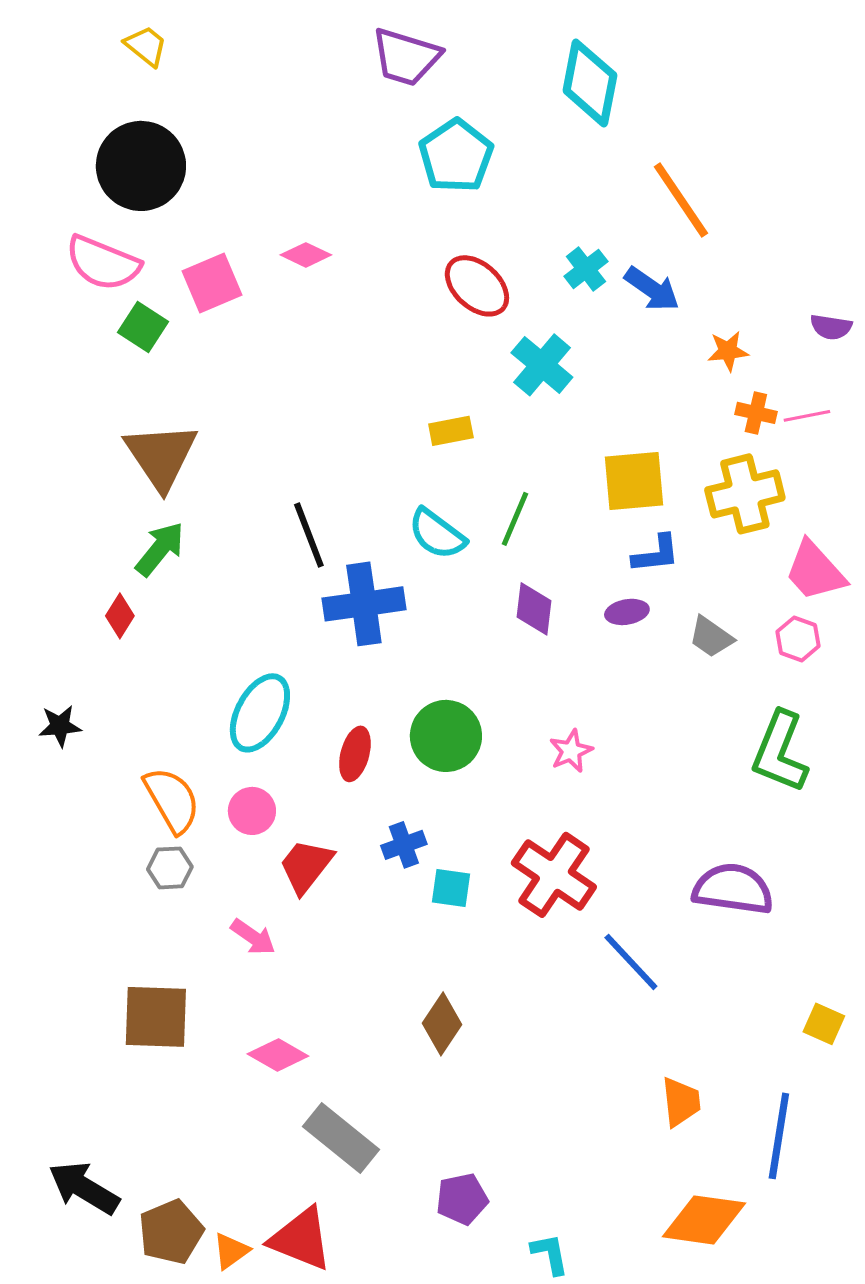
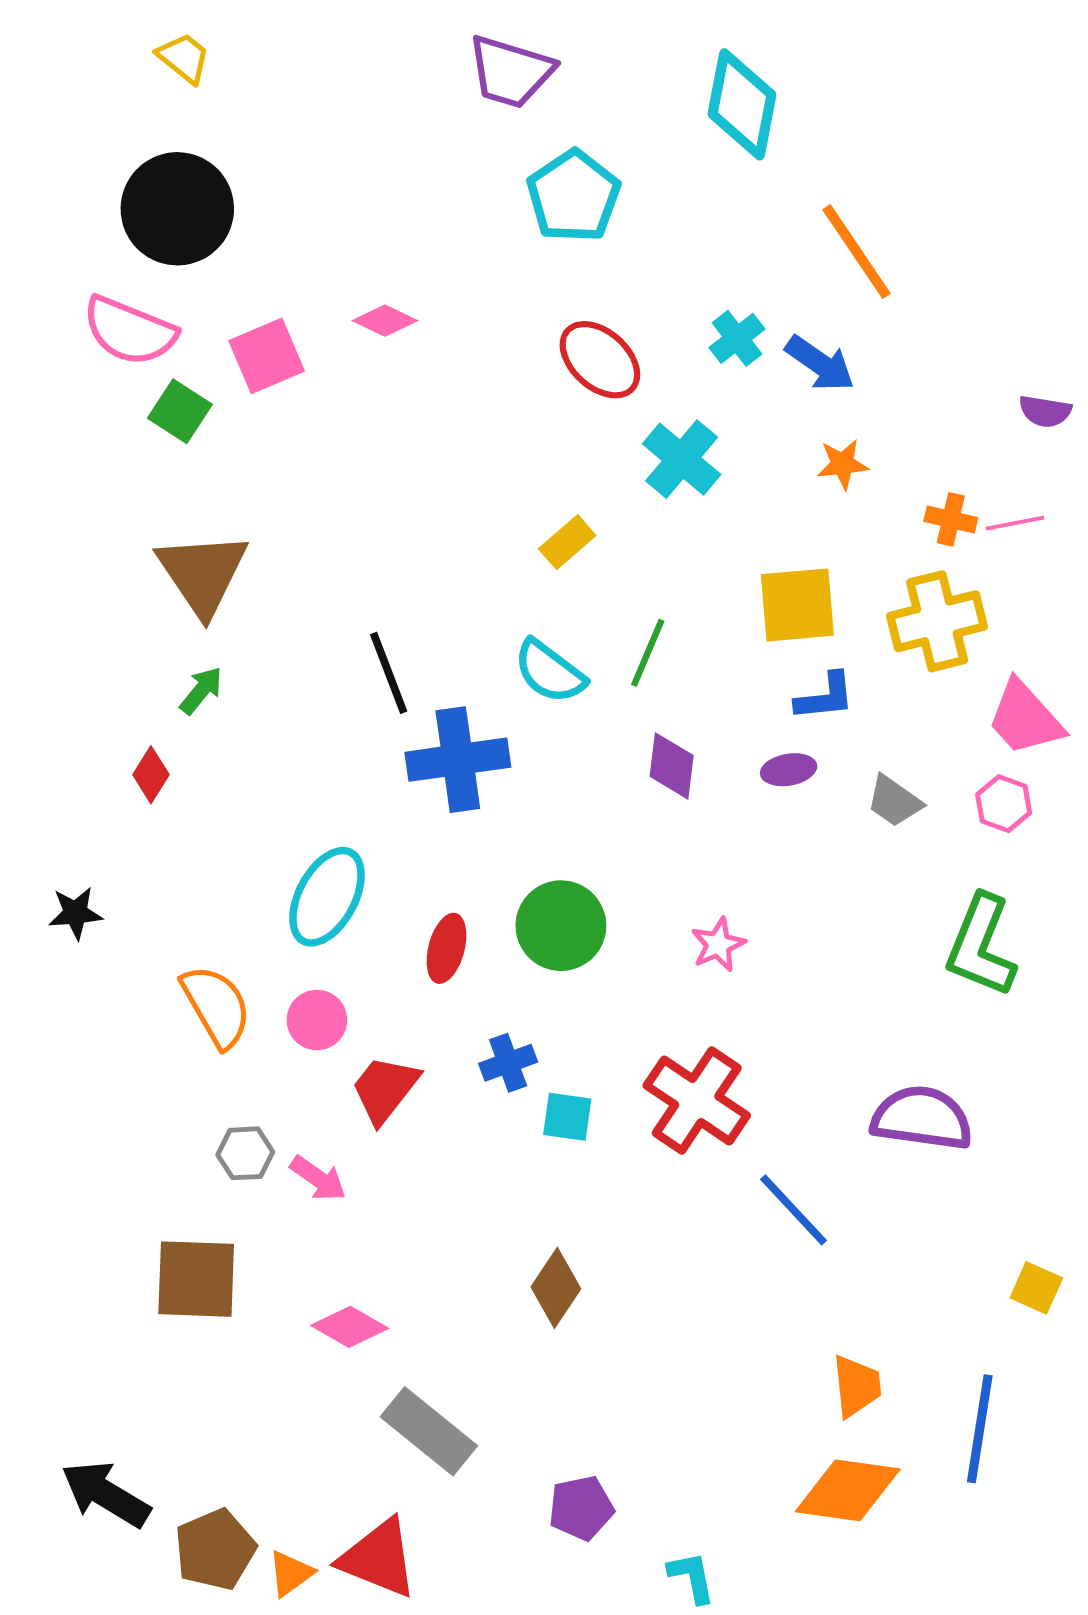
orange star: (728, 351) -> (843, 464), moved
yellow rectangle: (451, 431) -> (567, 542), turned -30
green arrow: (160, 549) -> (201, 690), size x0.7
gray hexagon: (170, 868) -> (245, 1153), moved
orange diamond: (704, 1220) -> (848, 1490), moved

